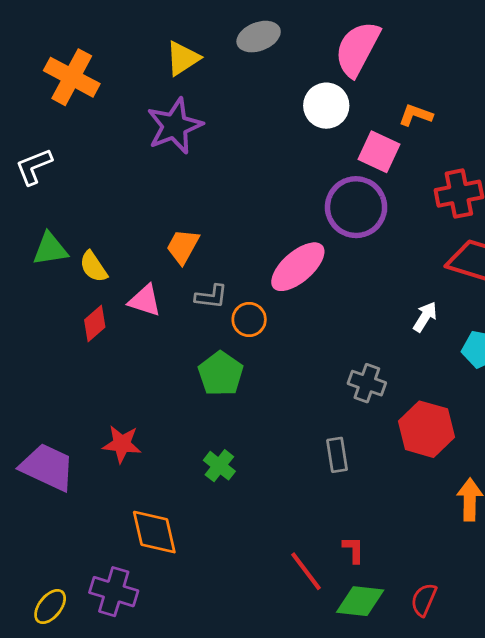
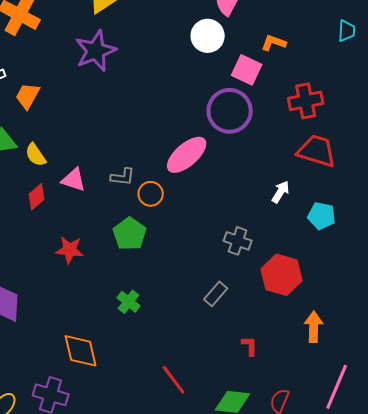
orange trapezoid: (183, 246) -> (28, 96), moved
red star: (122, 444) -> (70, 250), moved
gray rectangle: (337, 455) -> (216, 294), turned 50
red L-shape: (353, 550) -> (250, 346), moved
red line: (306, 571) -> (174, 380), moved

